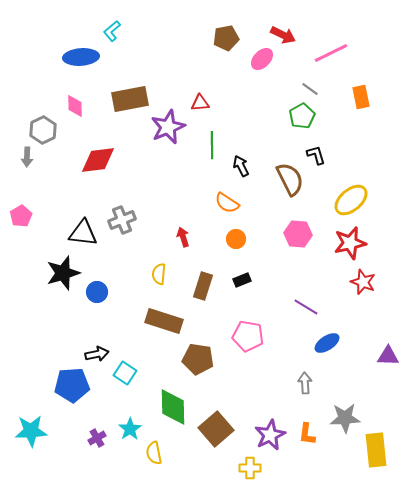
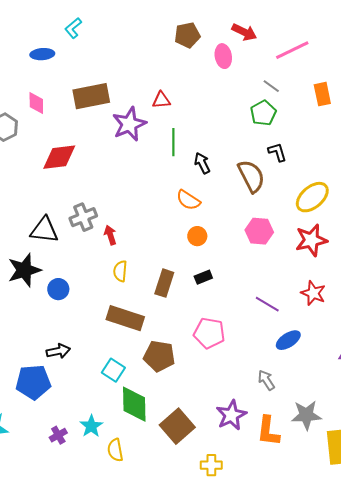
blue ellipse: (81, 57) -> (42, 54), size x0.7
pink ellipse: (262, 59) -> (223, 56), turned -55
red arrow: (183, 237) -> (110, 235), moved
red star: (363, 282) -> (313, 293), moved
cyan square: (125, 373) -> (113, 370), moved
gray arrow: (305, 383) -> (266, 380), turned -30
orange L-shape: (307, 434) -> (268, 431), size x1.4
purple star: (270, 435) -> (231, 415), moved

